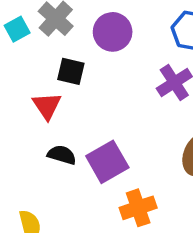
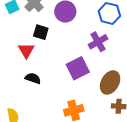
purple square: (107, 162) -> (78, 68), moved

